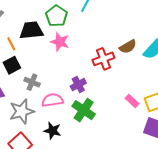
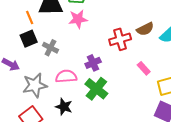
pink star: (60, 42) -> (78, 19), turned -30
gray cross: (32, 82) -> (50, 48), moved
pink rectangle: (132, 101) -> (144, 68), moved

